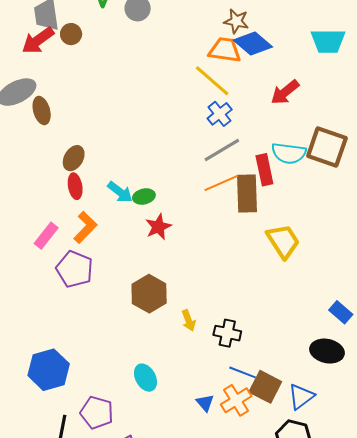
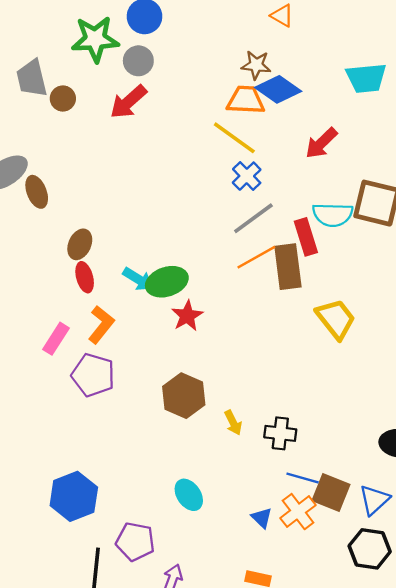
red arrow: (38, 40) -> (128, 102), moved
green ellipse: (144, 196) -> (167, 282), size x1.6

